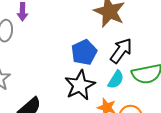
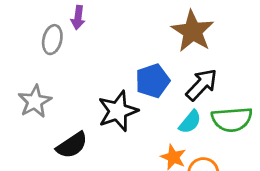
black star: (80, 85) -> (118, 111), moved

